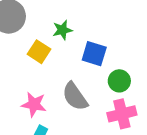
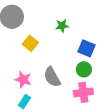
green star: (62, 30) -> (62, 26), moved
blue square: (94, 54) -> (86, 48), moved

